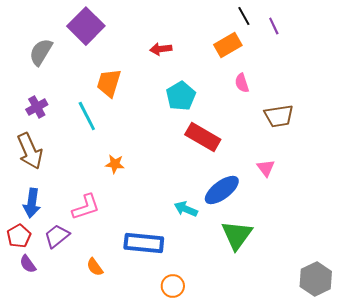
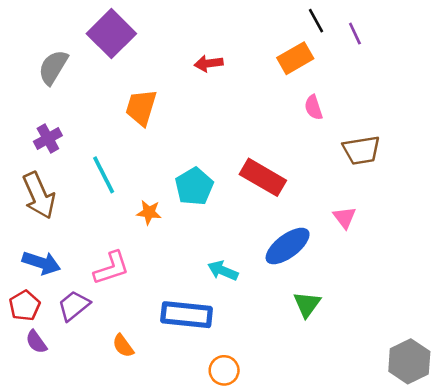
cyan pentagon: (181, 96) -> (194, 186), moved
cyan line: (87, 116) -> (104, 175), moved
blue arrow: (32, 203) -> (41, 263), turned -80
cyan arrow: (186, 209) -> (223, 271), moved
green triangle: (237, 235) -> (307, 304), size x0.7

